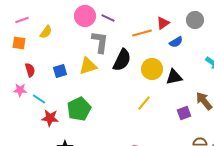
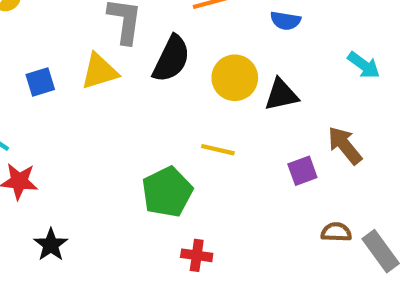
blue semicircle: (176, 42) -> (285, 21), turned 40
yellow line: (144, 103) -> (218, 150), turned 63
green pentagon: (79, 109) -> (167, 192), moved

